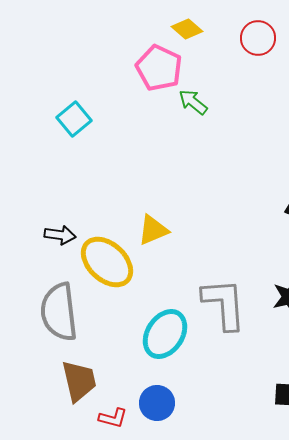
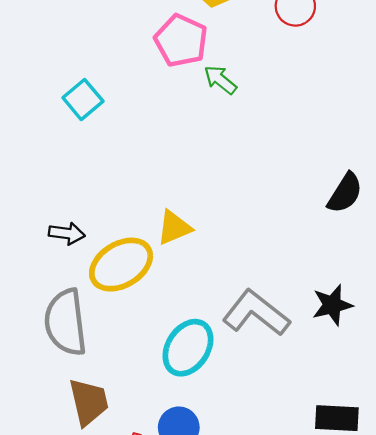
yellow ellipse: (107, 262) -> (121, 265), turned -74
gray L-shape: (224, 304) -> (256, 313), turned -48

